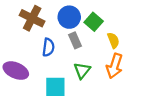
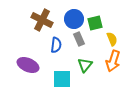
green square: (94, 22) -> (95, 23), turned 35

